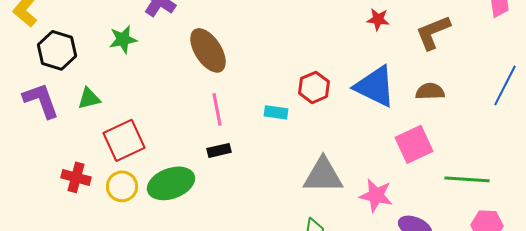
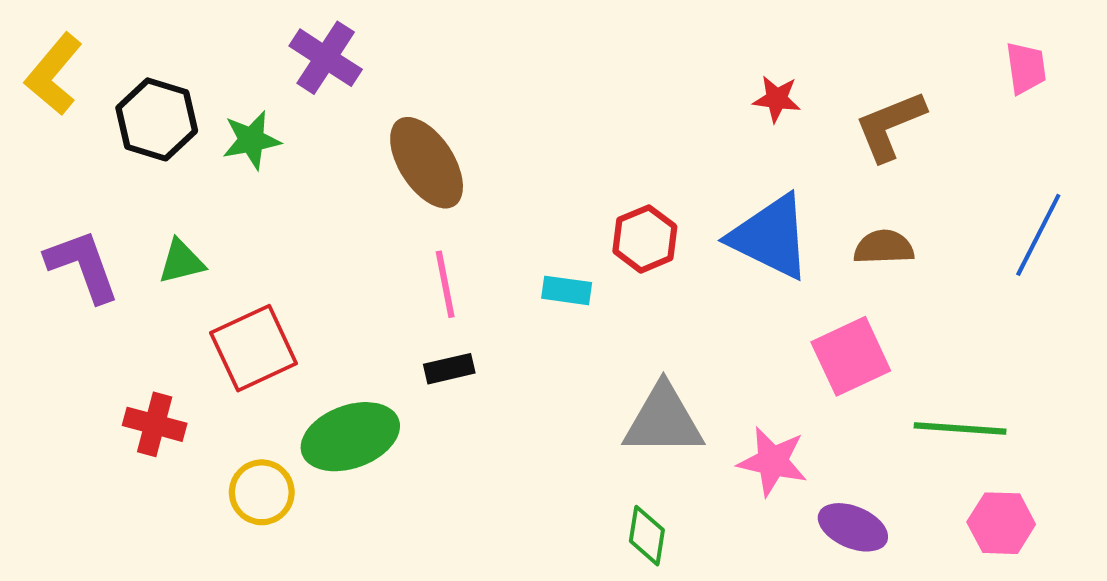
black hexagon: (57, 50) -> (157, 119), moved
yellow circle: (122, 186) -> (262, 492), moved

